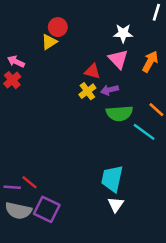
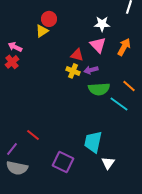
yellow cross: (87, 91) -> (73, 71), turned -32
red line: (29, 182) -> (33, 135), moved
purple line: (12, 187) -> (12, 149), turned -56
white triangle: (116, 204) -> (108, 163), moved
purple square: (47, 209) -> (63, 162), moved

